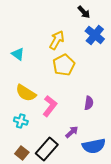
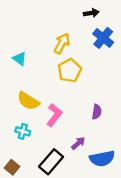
black arrow: (84, 12) -> (91, 13), turned -56
brown square: (22, 153) -> (12, 167), moved

